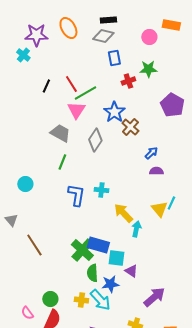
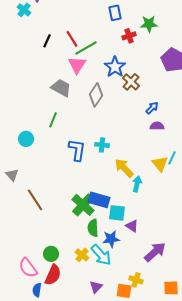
green line: (62, 162) -> (53, 120), moved
yellow cross: (81, 300) -> (82, 255), turned 32
pink semicircle: (27, 313) -> (28, 268), size x1.5

